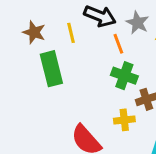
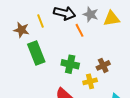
yellow line: (71, 33) -> (40, 21), moved
green cross: (124, 76) -> (70, 64), moved

